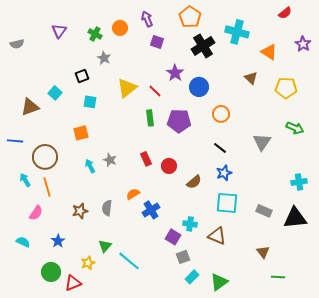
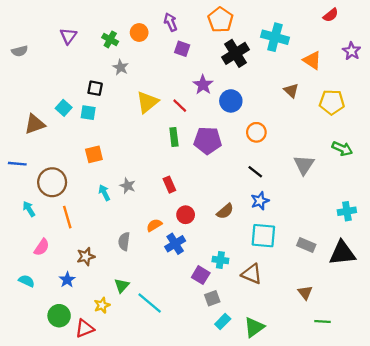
black square: (82, 76) -> (95, 88), turned 32
cyan square: (90, 102) -> (88, 113), moved
red circle: (169, 166) -> (186, 215), moved
orange line: (47, 187) -> (67, 217), moved
brown star: (80, 211) -> (86, 257), moved

